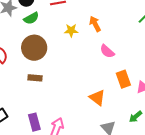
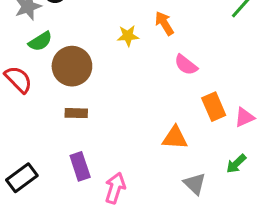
green semicircle: (31, 18) -> (40, 41), moved
orange triangle: (97, 98) -> (175, 138), turned -30
purple rectangle: (34, 122) -> (80, 166), moved

